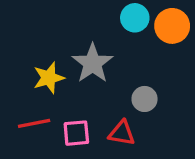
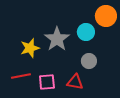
cyan circle: (135, 18) -> (86, 32), moved

